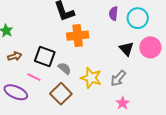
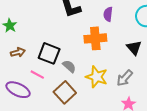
purple semicircle: (113, 13) -> (108, 14), moved
orange cross: (78, 36) -> (95, 38), moved

